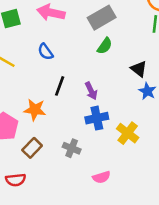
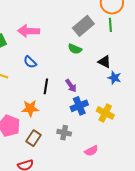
gray rectangle: (102, 18) -> (83, 26), moved
green semicircle: (105, 46) -> (75, 49), turned 88

